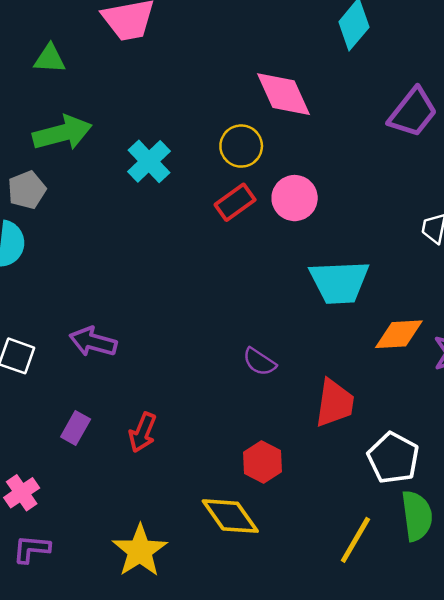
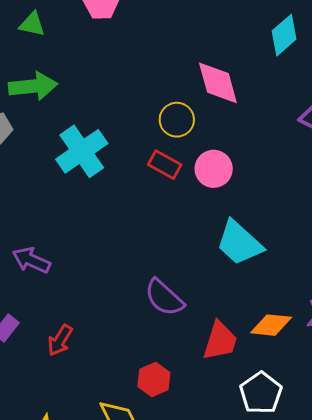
cyan cross: (149, 161) -> (82, 151), moved, size x1.4
red rectangle: (235, 202) -> (165, 165), turned 56
cyan trapezoid: (339, 282) -> (239, 243), turned 36
orange diamond: (399, 334) -> (271, 325), moved
purple semicircle: (259, 362) -> (164, 298), size x1.5

